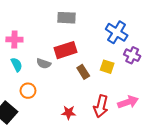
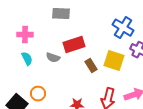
gray rectangle: (67, 18) -> (61, 14), moved
yellow square: (107, 67) -> (114, 61), size x1.5
orange circle: (28, 91) -> (38, 94), moved

